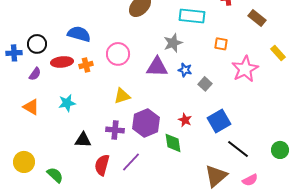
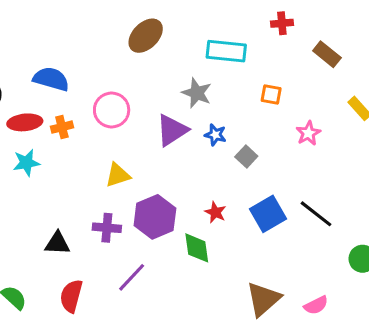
gray star: (173, 43) -> (197, 93), turned -30
purple triangle: (157, 67) -> (172, 130), turned -35
pink star: (245, 69) -> (308, 133), size x0.6
cyan star: (67, 103) -> (26, 163), moved
black line: (238, 149) -> (316, 214), moved
red semicircle: (102, 165) -> (71, 296), moved

